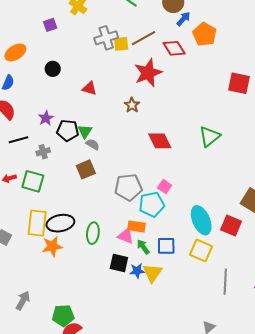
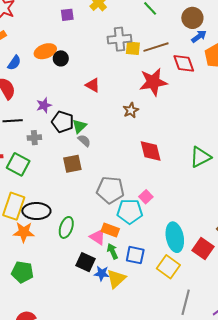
orange ellipse: (15, 52) -> (45, 51), moved
green pentagon: (63, 316) -> (23, 272), moved

